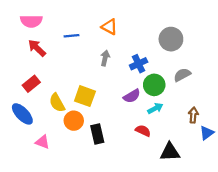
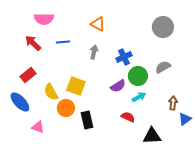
pink semicircle: (31, 21) -> (44, 19), moved
blue line: (72, 36) -> (63, 42), moved
gray circle: (171, 39) -> (163, 27), moved

